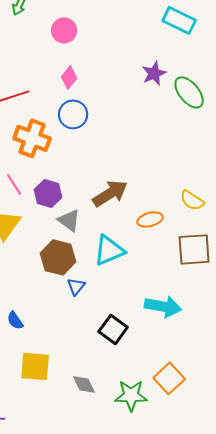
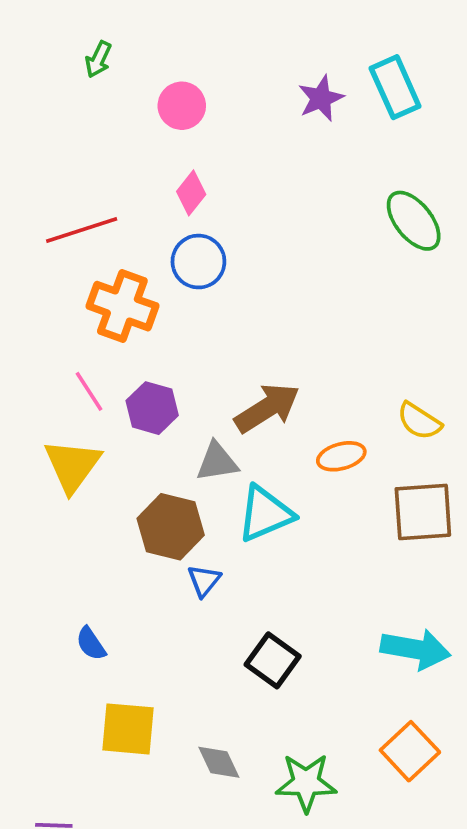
cyan rectangle: (179, 20) -> (395, 87), turned 40
purple star: (154, 73) -> (321, 98), moved
gray triangle: (69, 220) -> (217, 462), moved, turned -45
cyan arrow: (163, 306) -> (415, 649), moved
orange square: (169, 378) -> (410, 751), moved

